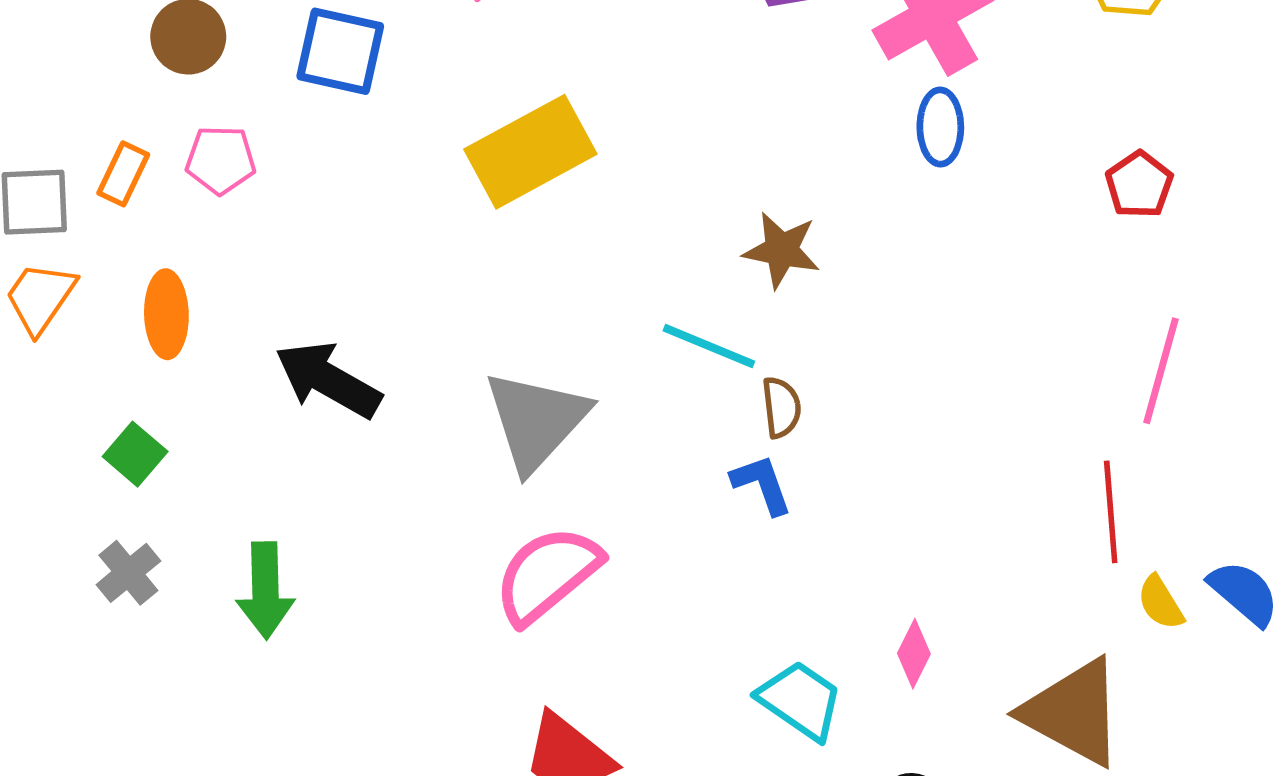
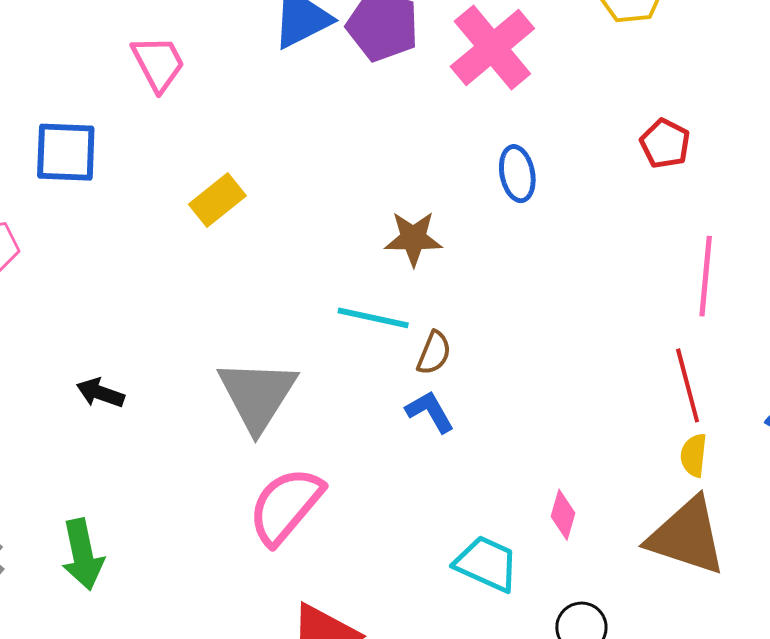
blue ellipse: (940, 127) -> (517, 174), moved
yellow rectangle: (530, 152) -> (217, 200), size x0.6
black arrow: (328, 380) -> (100, 393), size x0.6
brown semicircle: (781, 407) -> (434, 353), turned 39
yellow semicircle: (1160, 603) -> (694, 455), moved, turned 48

